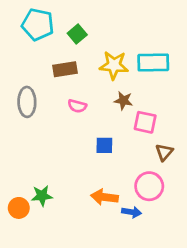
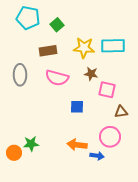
pink semicircle: (77, 106) -> (57, 78), size x1.6
brown triangle: (164, 152) -> (121, 112), turned 40

